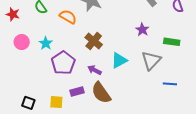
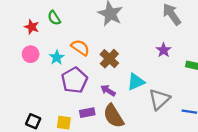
red star: (13, 14) -> (32, 27), moved
orange semicircle: (68, 17) -> (80, 48), moved
gray triangle: (151, 60) -> (159, 99), moved

